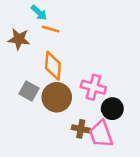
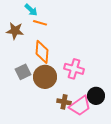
gray square: (29, 91) -> (23, 72), turned 35
black circle: (112, 109) -> (96, 96), moved
pink trapezoid: (101, 134) -> (80, 106), turned -105

